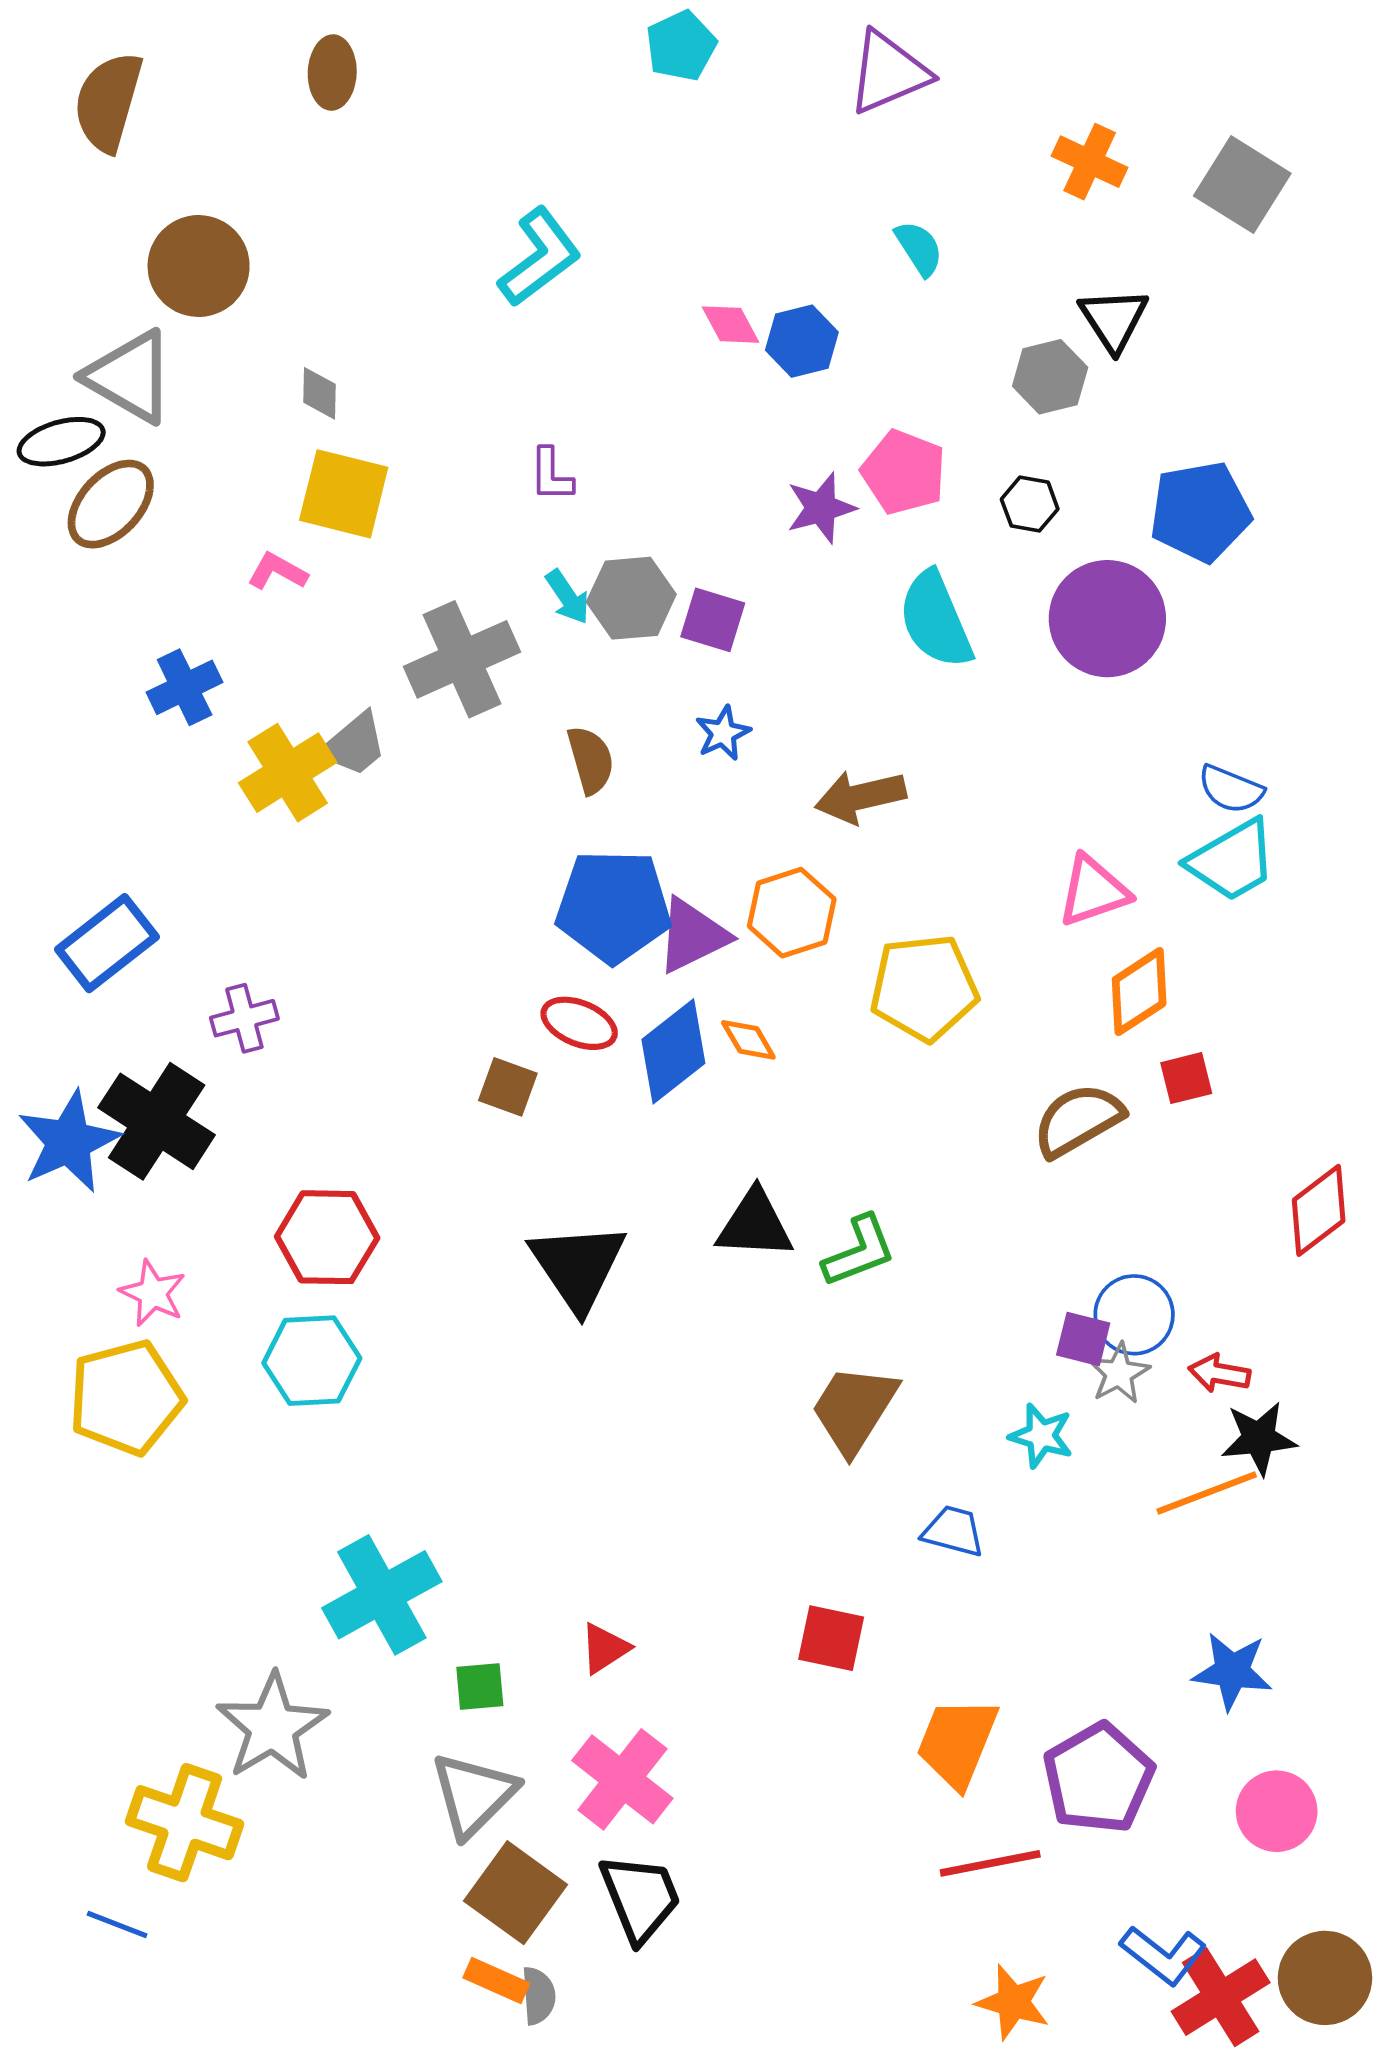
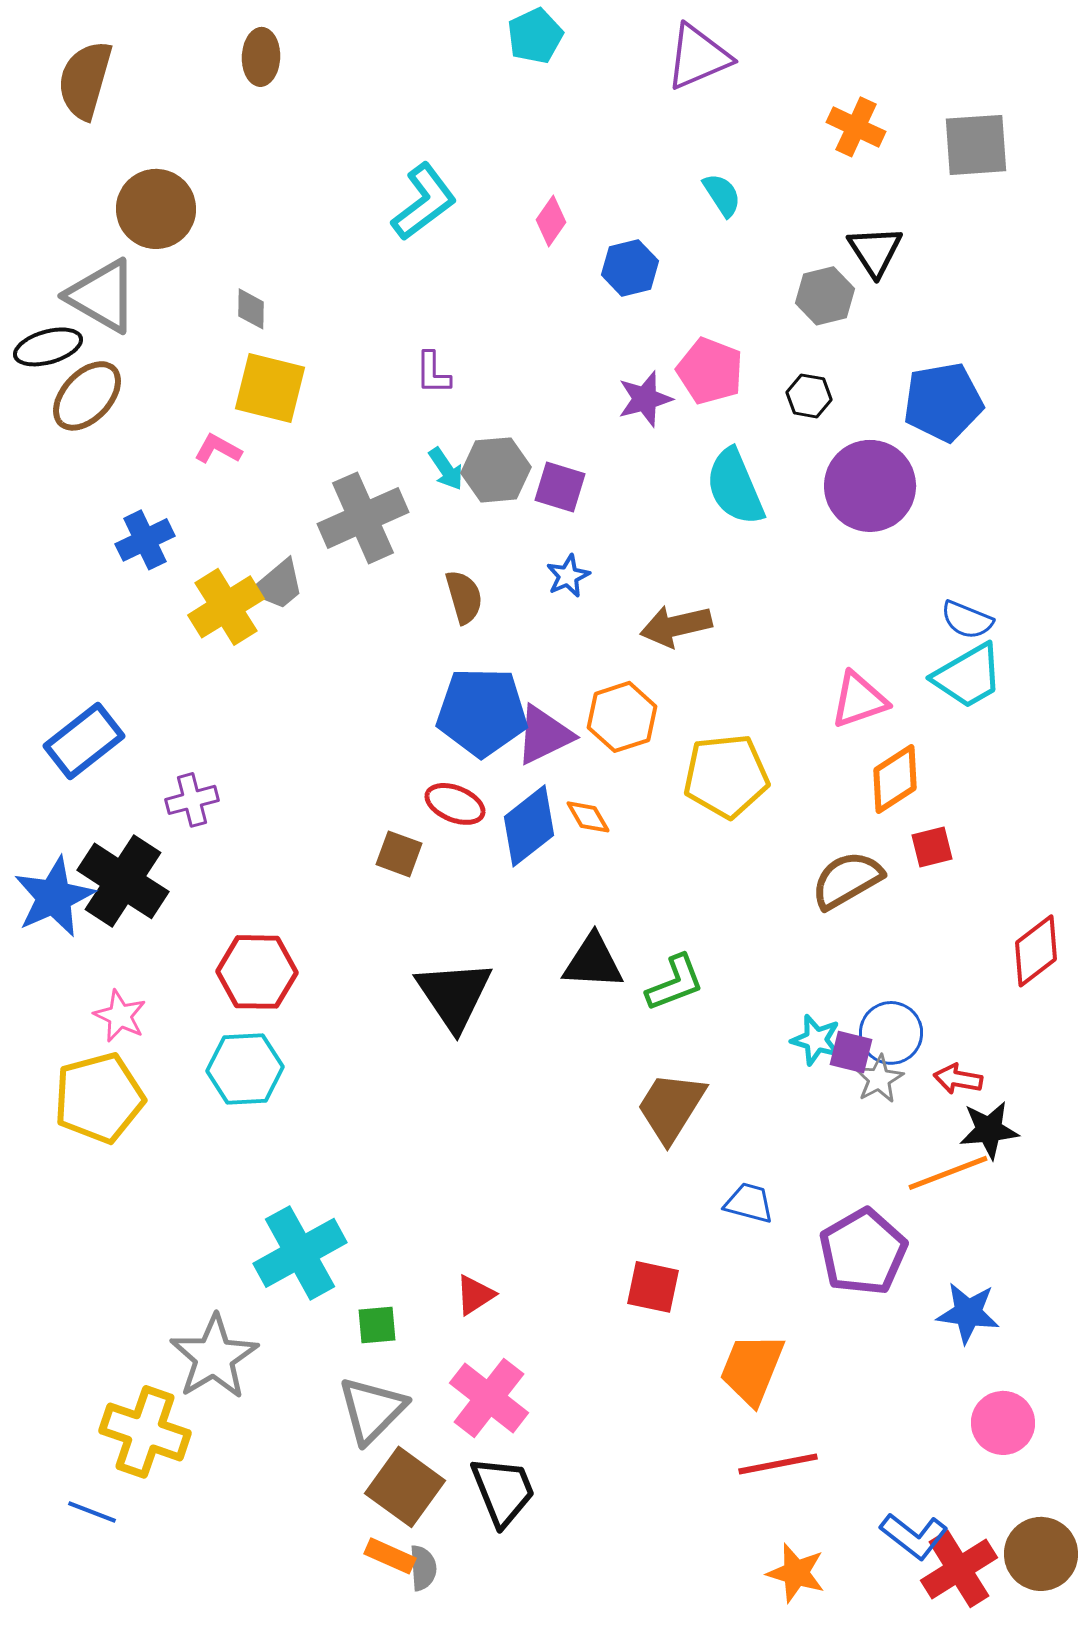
gray square: (1242, 185) -> (976, 145), turned -36
pink diamond: (731, 325) -> (551, 221), moved, turned 63
cyan star: (1041, 1436) -> (816, 1040), moved
purple pentagon: (1098, 1778) -> (863, 1252), moved

